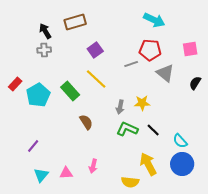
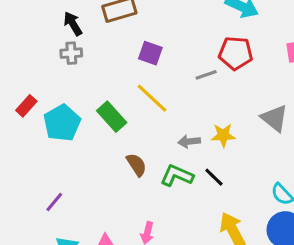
purple square: (95, 50) -> (150, 53), turned -35
gray triangle: (165, 73) -> (274, 118), moved
gray arrow: (120, 107) -> (189, 141), turned 72
green L-shape: (127, 129) -> (177, 176), moved
black line: (153, 130) -> (214, 177), moved

